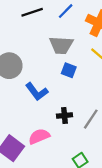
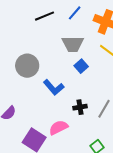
blue square: (69, 70) -> (81, 66), turned 32

